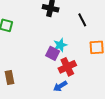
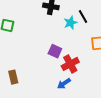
cyan star: (60, 45) -> (70, 23), moved

